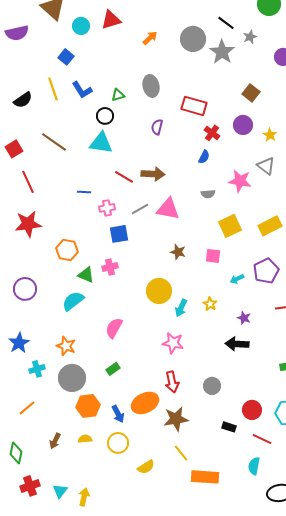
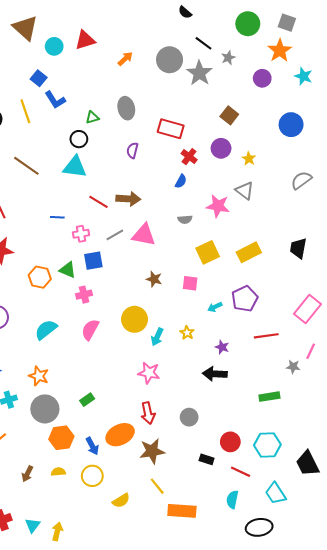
blue L-shape: (82, 90) -> (55, 100), moved
green triangle: (86, 275) -> (68, 270), moved
pink semicircle: (114, 328) -> (90, 330), moved

